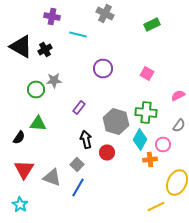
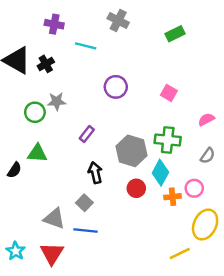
pink circle: (163, 144) -> (194, 188), moved
red circle: (107, 152) -> (136, 188), moved
red triangle: (24, 170) -> (52, 253), moved
blue line: (78, 188) -> (86, 231), turned 66

